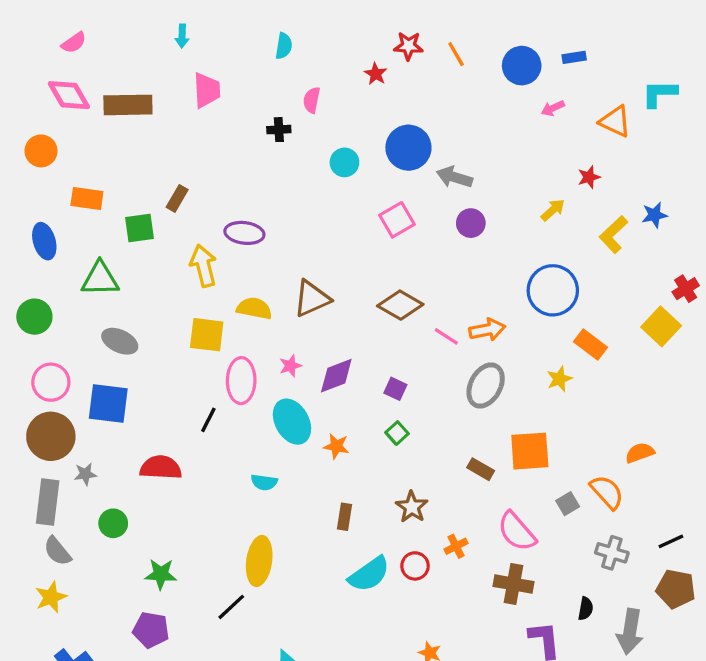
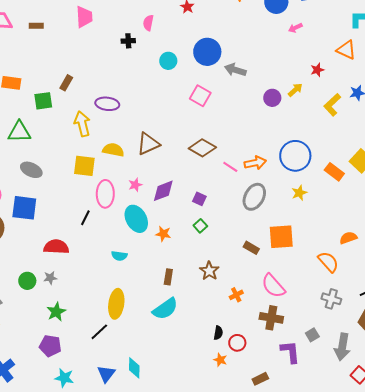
brown rectangle: (128, 105) -> (36, 26), size x0.5
orange triangle: (615, 121) -> (346, 50), moved
pink square: (397, 220) -> (200, 96), turned -30
purple circle: (471, 223) -> (272, 98), moved
blue circle: (553, 290) -> (295, 156), moved
orange rectangle: (591, 344) -> (334, 172), moved
gray star: (85, 474) -> (50, 278), moved
gray square: (568, 504) -> (312, 335), moved
red circle: (415, 566) -> (237, 343), moved
green star: (161, 574) -> (56, 312), turned -30
cyan semicircle: (369, 574) -> (165, 309), moved
black semicircle: (586, 609) -> (218, 333), moved

